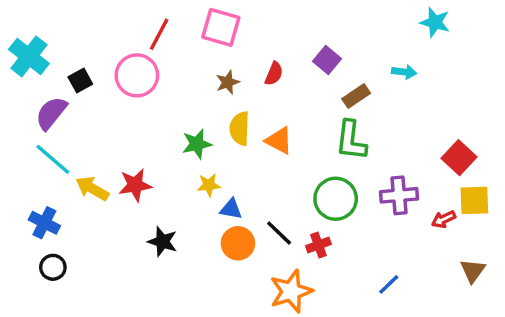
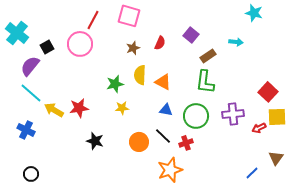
blue triangle: (231, 209) -> (166, 110), moved
black circle: (53, 267) -> (31, 174), moved
blue line: (389, 284) -> (252, 173), moved

